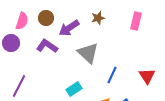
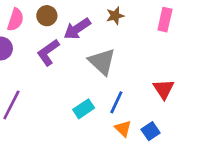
purple L-shape: (47, 46) -> (48, 52), turned -70
blue line: (112, 75) -> (116, 102), moved
red triangle: (147, 76) -> (164, 89), moved

